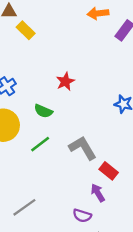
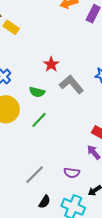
gray L-shape: (83, 148) -> (71, 84), moved
purple semicircle: (82, 216) -> (72, 173), moved

